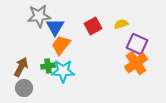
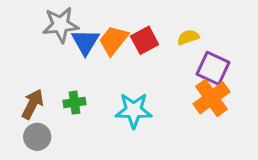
orange trapezoid: (61, 45) -> (113, 40), moved
cyan star: (63, 71) -> (134, 110), moved

